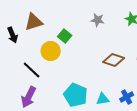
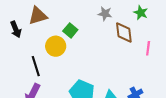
brown diamond: (114, 60) -> (124, 33), moved, turned 65
black line: (32, 70) -> (36, 66), turned 30

